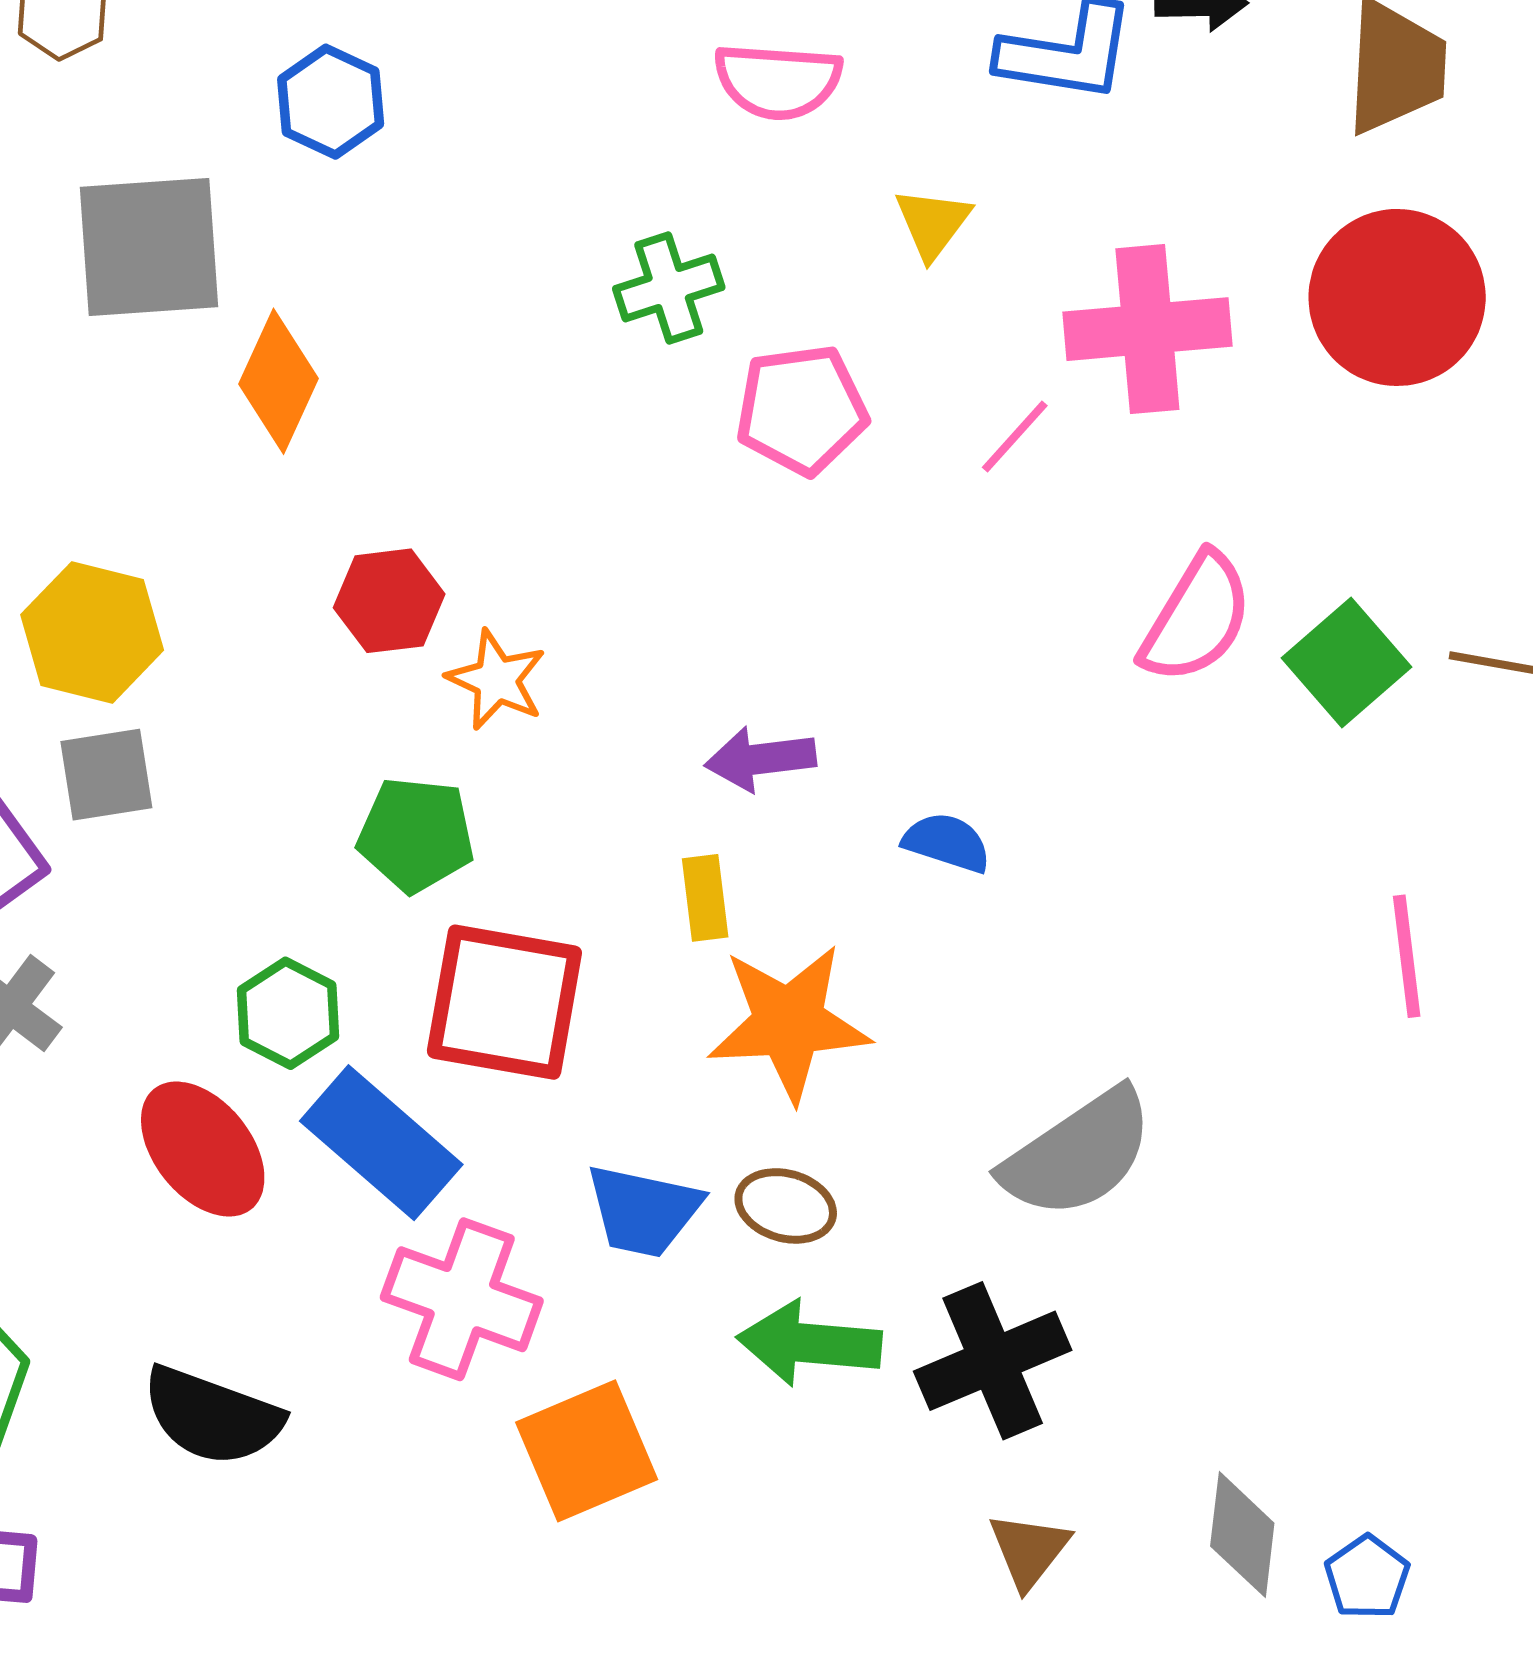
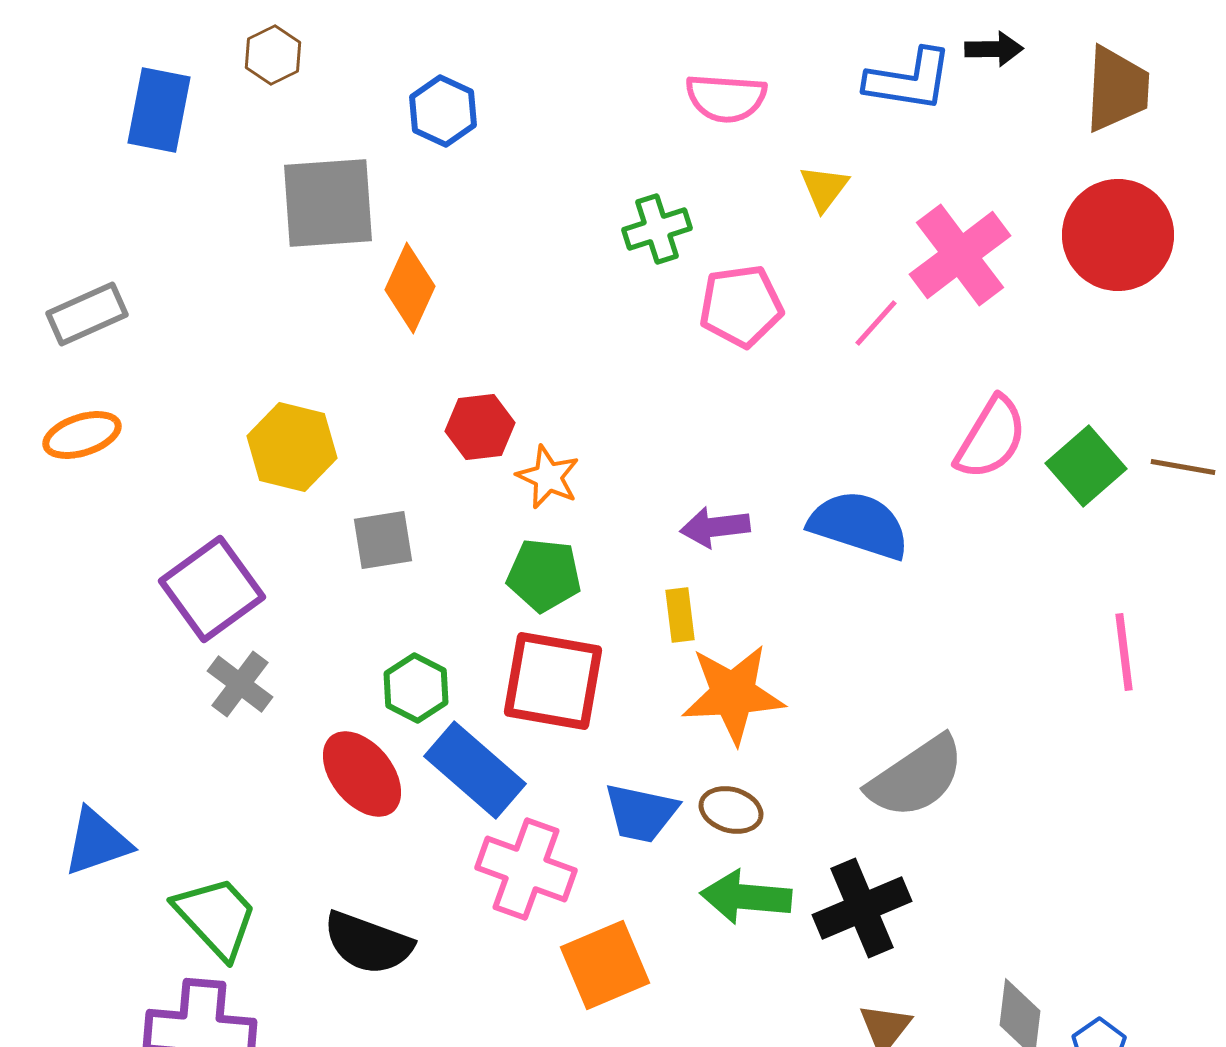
pink cross: (1147, 329) -> (960, 255), turned -32
gray square: (106, 775) -> (383, 540), moved
green pentagon: (416, 835) -> (544, 575), moved
blue semicircle: (947, 843) -> (859, 525), moved, size x1.8

